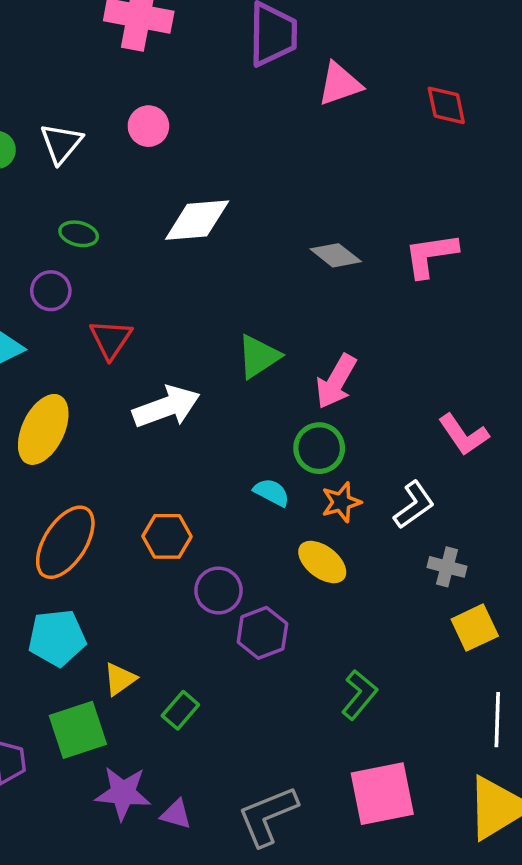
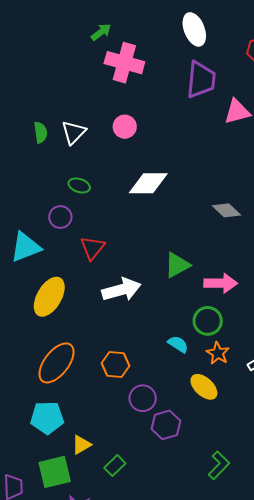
pink arrow: (336, 381) -> (221, 283), turned -124
orange star: (341, 502) -> (218, 353), turned -30

